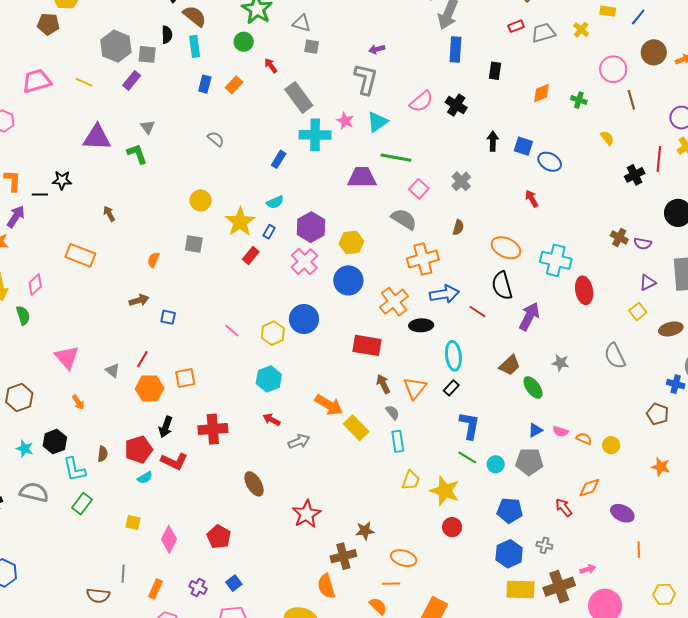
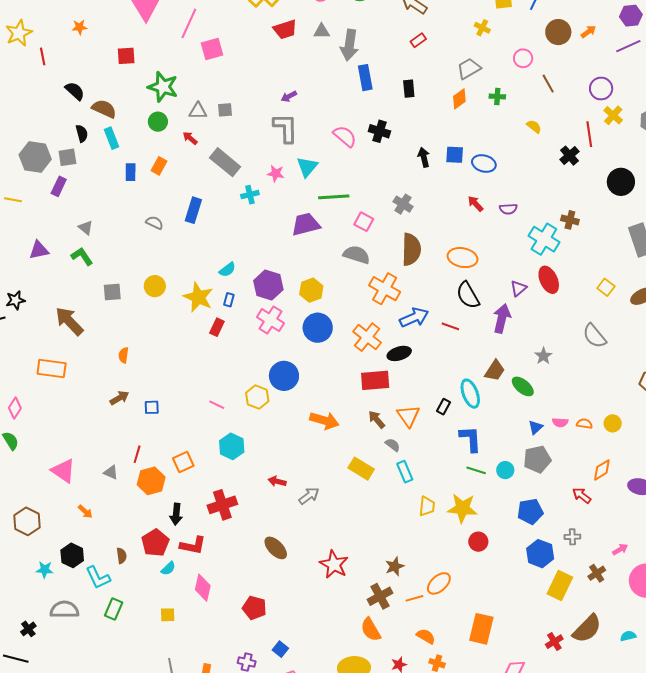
gray triangle: (302, 23) -> (198, 111), moved
gray trapezoid: (543, 33) -> (469, 69), moved
pink circle: (613, 69) -> (523, 58), size x0.7
pink semicircle: (421, 101) -> (345, 136), turned -85
cyan cross: (315, 135) -> (250, 195), size x0.6
purple triangle: (97, 137) -> (39, 250), size x0.7
blue rectangle: (279, 159) -> (193, 210), moved, size x1.4
brown arrow: (109, 214) -> (69, 321), size x2.0
brown semicircle: (458, 227) -> (411, 249), size x2.0
gray square: (194, 244) -> (112, 292), moved
purple semicircle: (643, 244) -> (508, 209), moved
orange cross: (423, 259) -> (385, 289), turned -32
cyan cross: (556, 260) -> (544, 239), moved, turned 32
purple triangle: (648, 283) -> (518, 288), moved
red rectangle: (367, 345) -> (375, 380), moved
cyan ellipse: (453, 356) -> (470, 394), moved
gray star: (560, 363) -> (543, 356), turned -30
cyan hexagon: (269, 379) -> (232, 446), moved
orange arrow: (329, 405) -> (324, 421), moved
pink diamond: (169, 539) -> (203, 588), moved
orange ellipse: (404, 558) -> (439, 583), turned -45
orange line: (391, 584) -> (414, 598), moved
brown cross: (559, 587) -> (597, 573), size x0.6
yellow rectangle: (520, 590) -> (560, 586), turned -52

